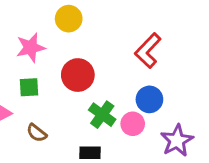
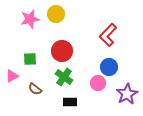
pink star: (31, 48) -> (30, 19), moved
green cross: (102, 115) -> (64, 77), moved

